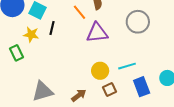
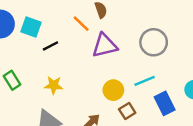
gray circle: (138, 22) -> (154, 42), moved
black line: (52, 28) -> (51, 46), turned 56
yellow star: (31, 35) -> (54, 85), moved

